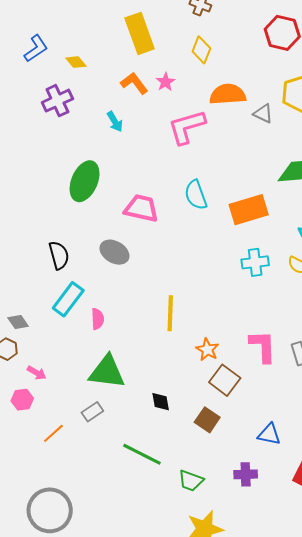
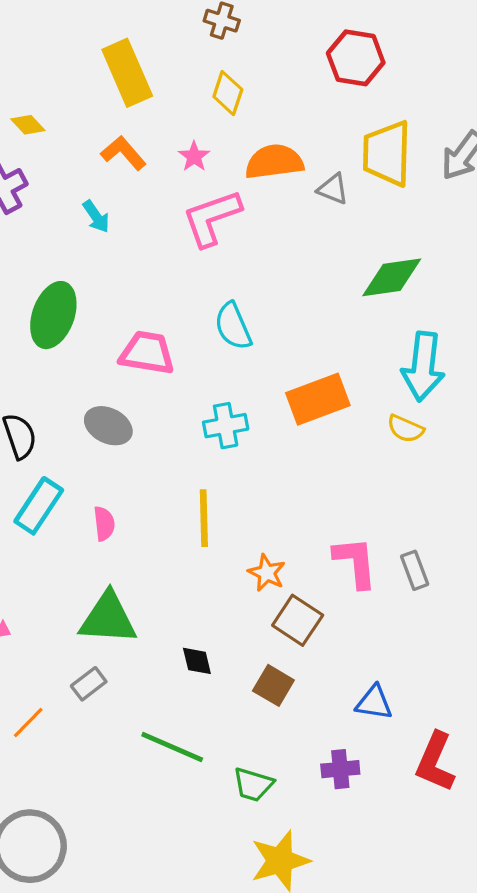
pink star: (165, 82) -> (194, 156), moved
orange rectangle: (249, 210) -> (318, 399), moved
cyan cross: (255, 262) -> (226, 426), moved
pink semicircle: (98, 319) -> (104, 524), moved

